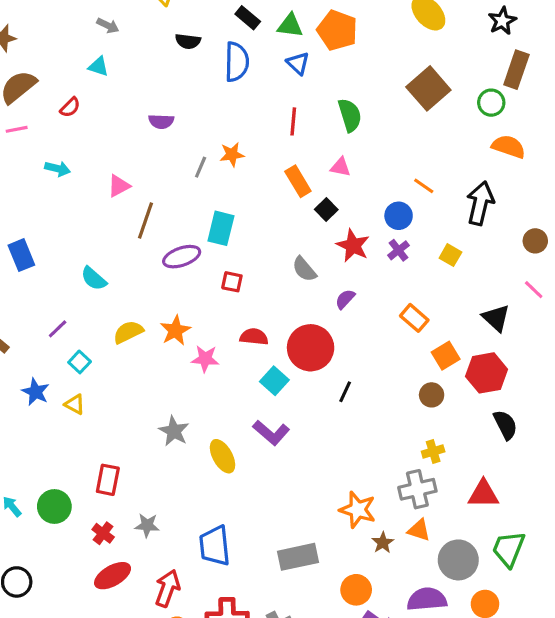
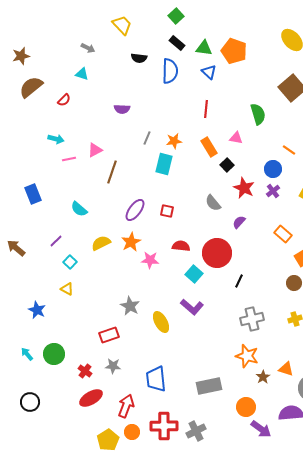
green semicircle: (350, 115) -> (258, 114), moved
pink line: (17, 129) -> (69, 159), moved
orange star: (232, 154) -> (174, 141), moved
cyan rectangle: (221, 228) -> (164, 164), moved
purple ellipse: (182, 257) -> (135, 210), moved, turned -35
blue star: (36, 392) -> (37, 310), moved
red rectangle: (108, 480) -> (109, 335), moved, turned 60
gray cross: (417, 489) -> (252, 319), moved

